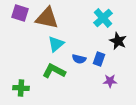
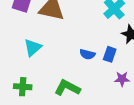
cyan triangle: (56, 44) -> (33, 48), moved
green L-shape: (54, 71) -> (67, 88), moved

